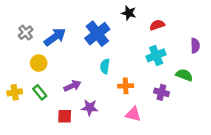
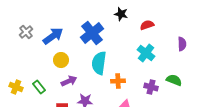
cyan cross: (156, 55) -> (146, 53), turned -30
yellow circle: (39, 63) -> (61, 60), moved
cyan semicircle: (105, 66) -> (99, 63), size x1.6
green semicircle: (184, 75) -> (174, 80), moved
yellow cross: (15, 92) -> (16, 87), turned 32

